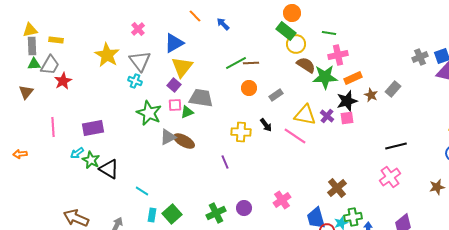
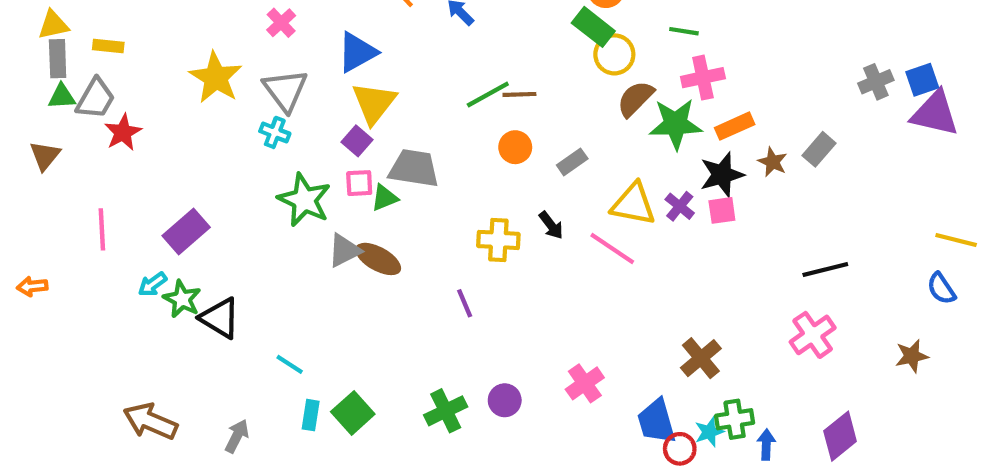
brown semicircle: (306, 65) -> (635, 99), turned -78
purple rectangle: (93, 128) -> (186, 232), turned -30

